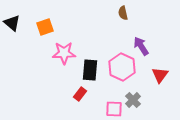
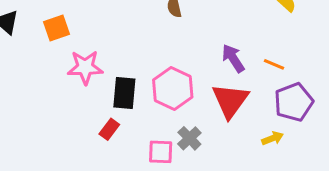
purple arrow: (141, 46) -> (233, 58), moved
red triangle: (160, 75) -> (230, 101), size x1.5

